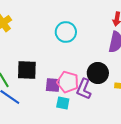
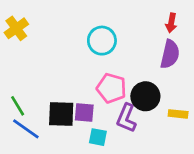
black square: (27, 70) -> (61, 114), moved
pink pentagon: (68, 82) -> (111, 88), moved

